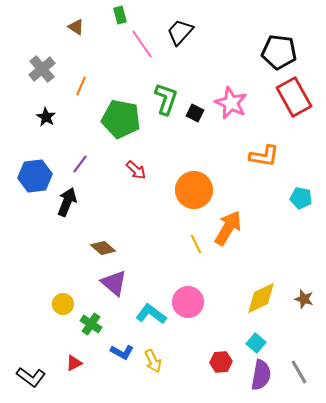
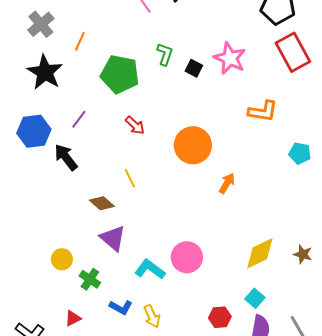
green L-shape: (166, 99) -> (165, 54), size x0.7
black star: (46, 117) -> (45, 72), size x1.8
black arrow: (67, 202) -> (66, 157), turned -60
orange arrow: (228, 228) -> (227, 183), size x0.6
yellow line: (196, 244) -> (130, 178), moved

